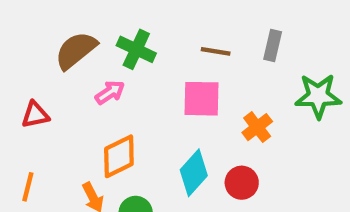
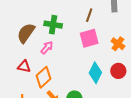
brown line: (216, 51) -> (89, 15), turned -64
red triangle: (35, 115) -> (24, 67), moved, turned 40
orange diamond: (119, 156) -> (44, 77), moved

